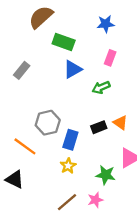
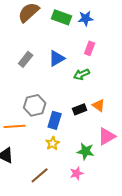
green rectangle: (64, 42) -> (62, 17), moved
gray rectangle: (22, 70) -> (26, 59), moved
orange line: (25, 146) -> (15, 126), turned -40
brown line: (67, 202) -> (40, 175), moved

